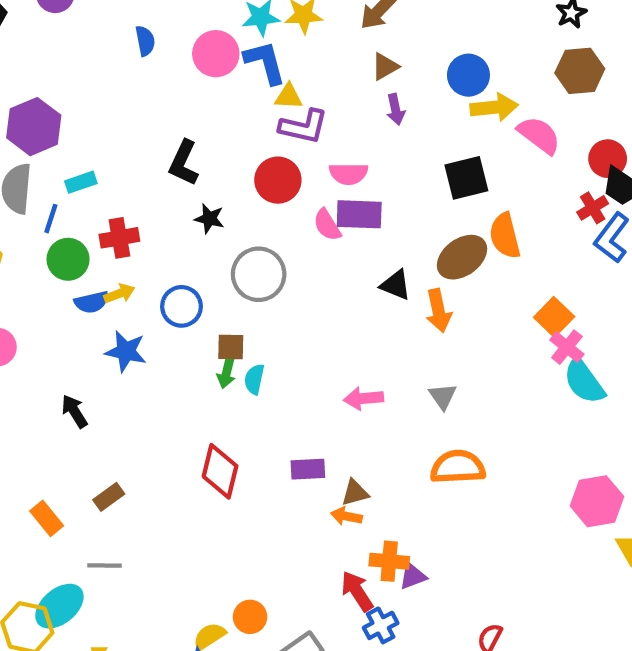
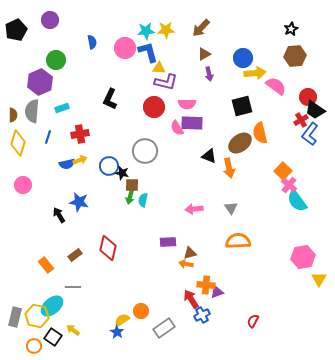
blue line: (51, 219) -> (48, 137), moved
black star: (209, 219) -> (122, 173), moved
green circle: (68, 259) -> (56, 60), moved
blue star: (126, 351) -> (79, 202), moved
red diamond: (220, 471) -> (108, 248), moved

